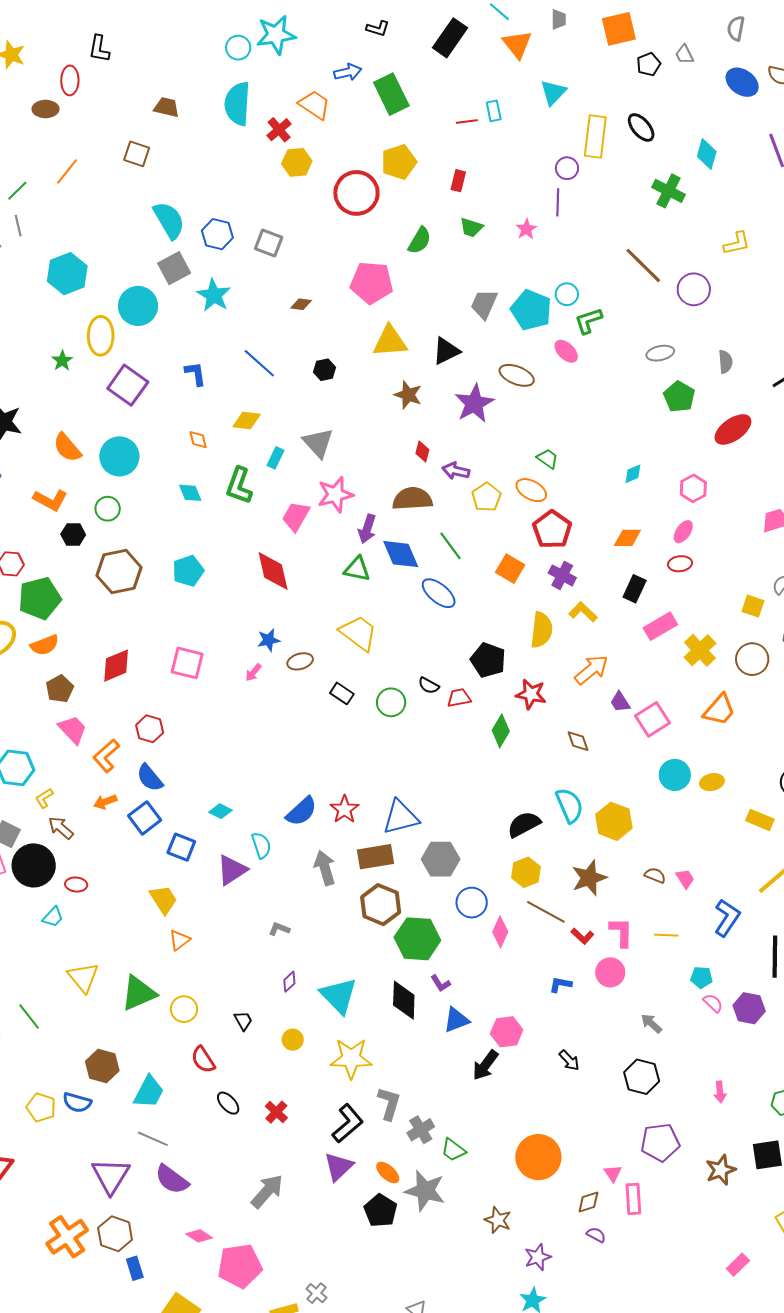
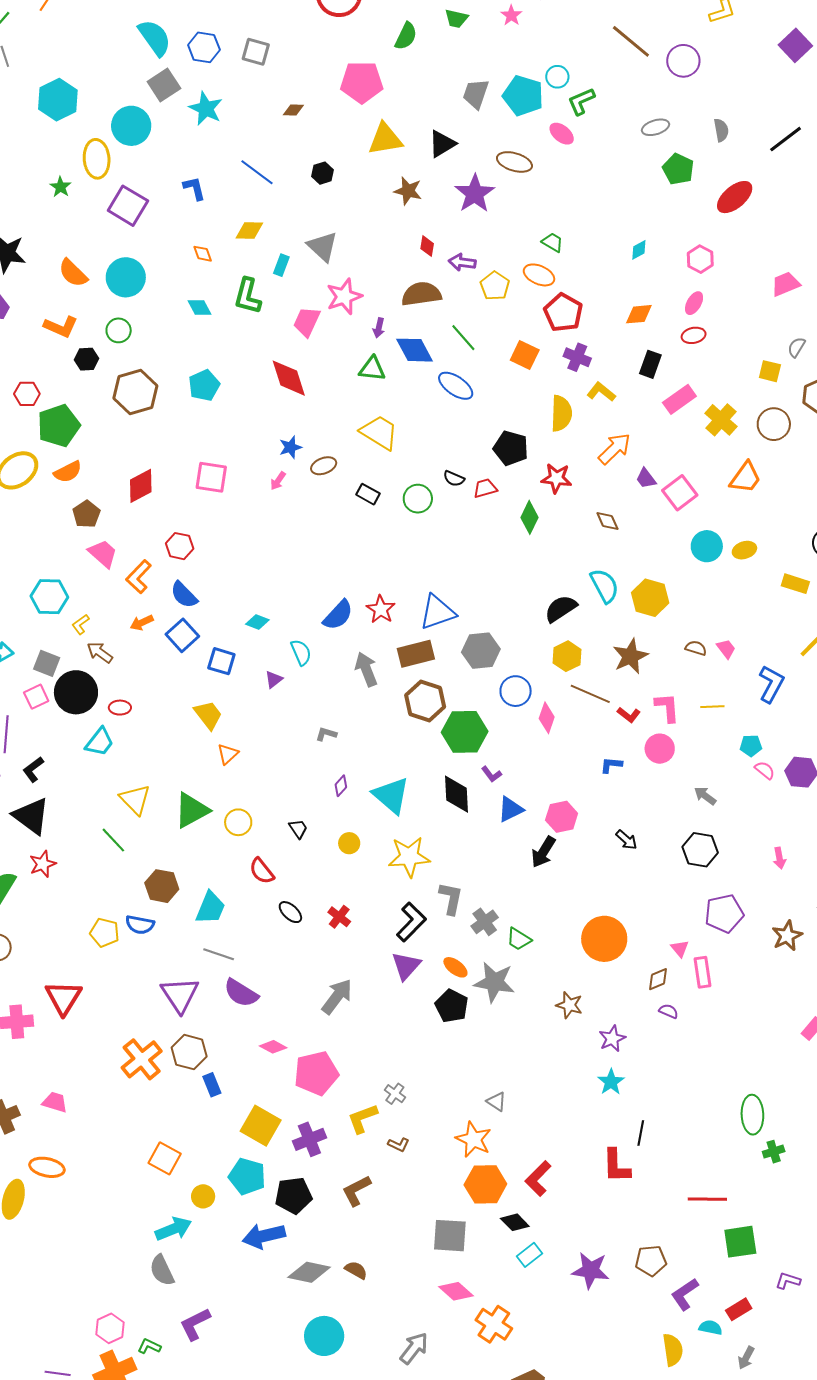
purple arrow: (367, 529) -> (379, 328), size x0.7
purple triangle: (232, 870) -> (274, 680), size x0.6
cyan trapezoid: (53, 917) -> (100, 742), size x1.4
green line: (29, 1017) -> (113, 840), moved

